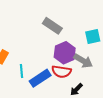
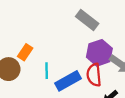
red semicircle: (61, 72) -> (94, 75), turned 72

